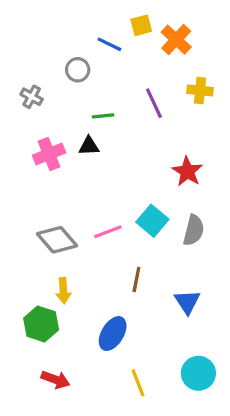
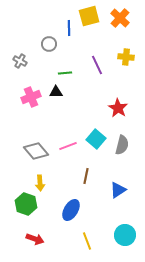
yellow square: (141, 25) -> (89, 16), size x1.5
orange cross: (176, 40) -> (120, 18), moved
blue line: (109, 44) -> (69, 28), turned 63
blue triangle: (187, 302) -> (118, 190), turned 30

